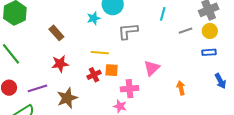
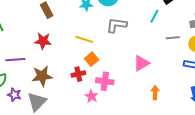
pink triangle: (152, 68) -> (141, 63), moved
orange square: (112, 70) -> (92, 59), turned 32
red cross: (94, 75) -> (78, 74), moved

